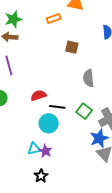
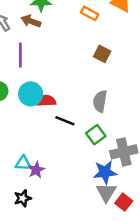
orange rectangle: (54, 19) -> (90, 13), turned 32
gray semicircle: (89, 78) -> (100, 101), moved
cyan circle: (49, 123) -> (31, 94), moved

